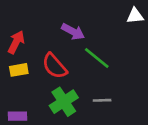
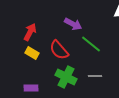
yellow rectangle: (19, 70) -> (32, 53), turned 40
green cross: (64, 102) -> (66, 77), turned -30

